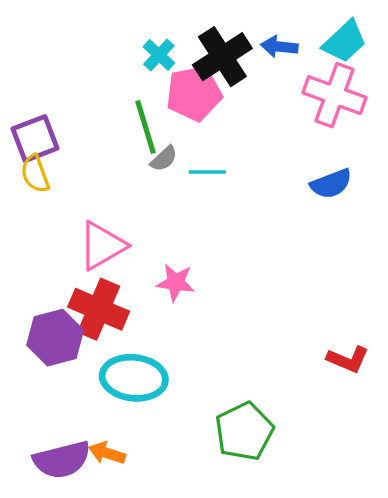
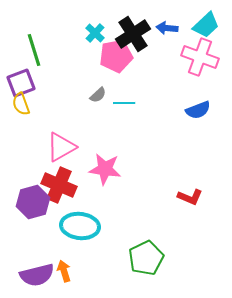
green line: (145, 127) -> (34, 50), moved
pink star: (176, 282) -> (105, 169), size x1.4
red L-shape: (348, 359) -> (190, 197), moved
orange arrow: (107, 453) -> (64, 271), turned 55

